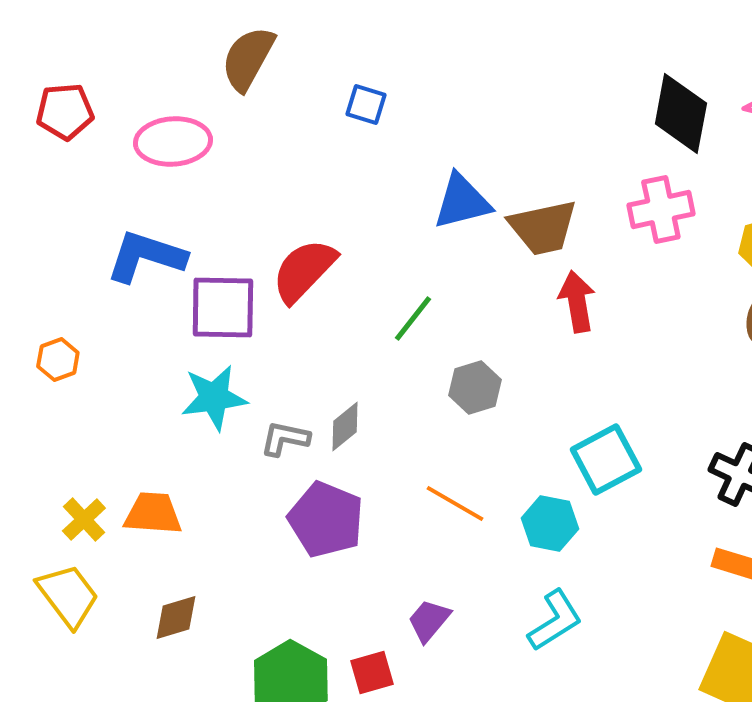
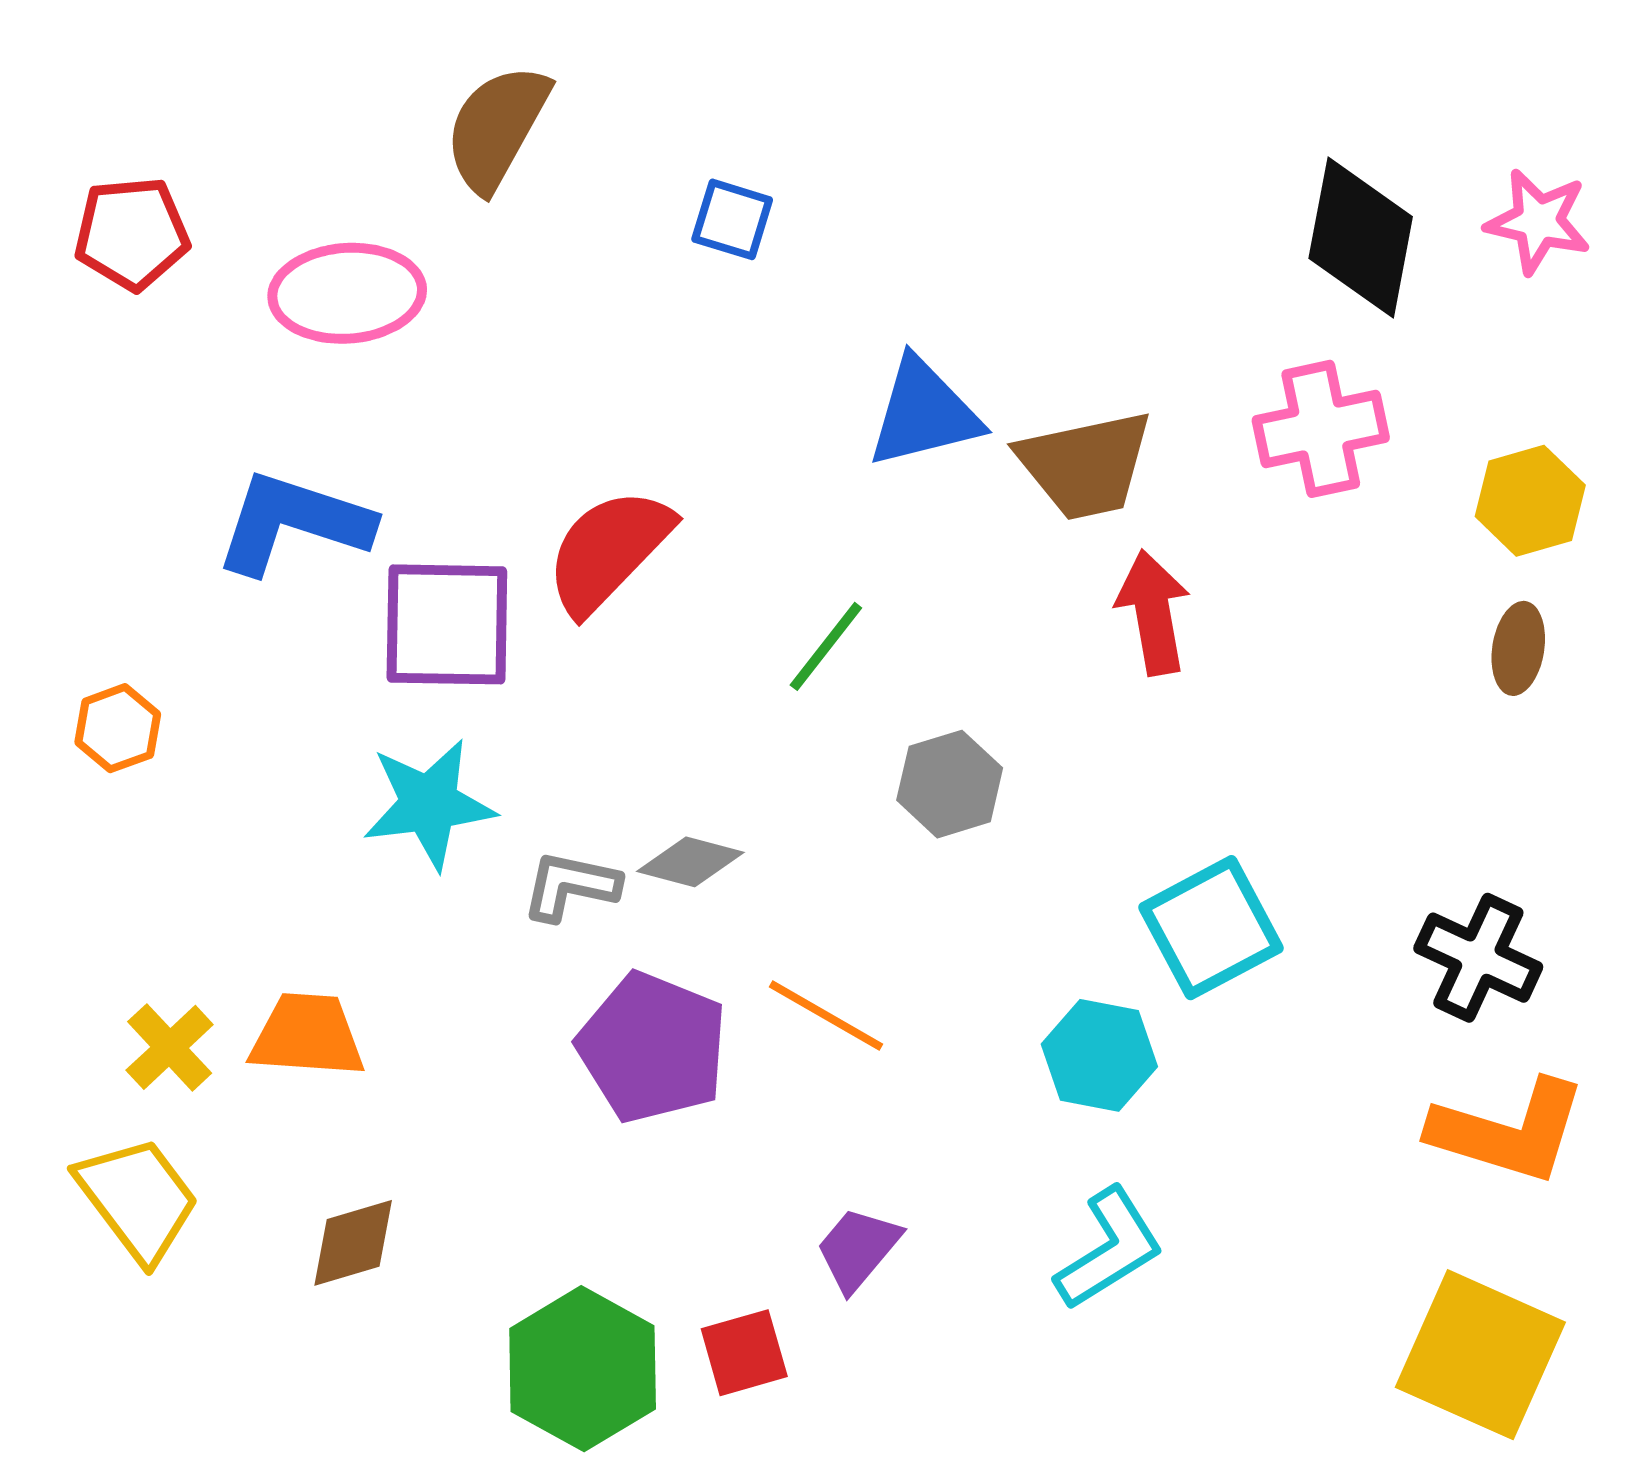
gray diamond: (345, 426) -> (690, 862), turned 54
orange line: (455, 504) -> (826, 1016), moved

